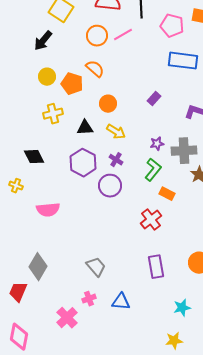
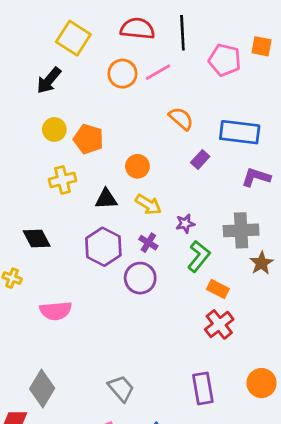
blue rectangle: (183, 61) -> (240, 132), moved
orange semicircle: (95, 69) -> (181, 119), moved
purple star: (157, 144) -> (185, 224), moved
red cross: (151, 220) -> (219, 324), moved

